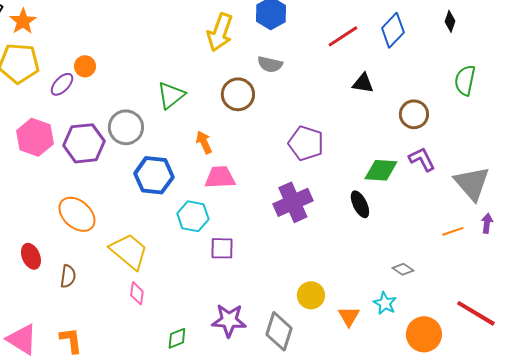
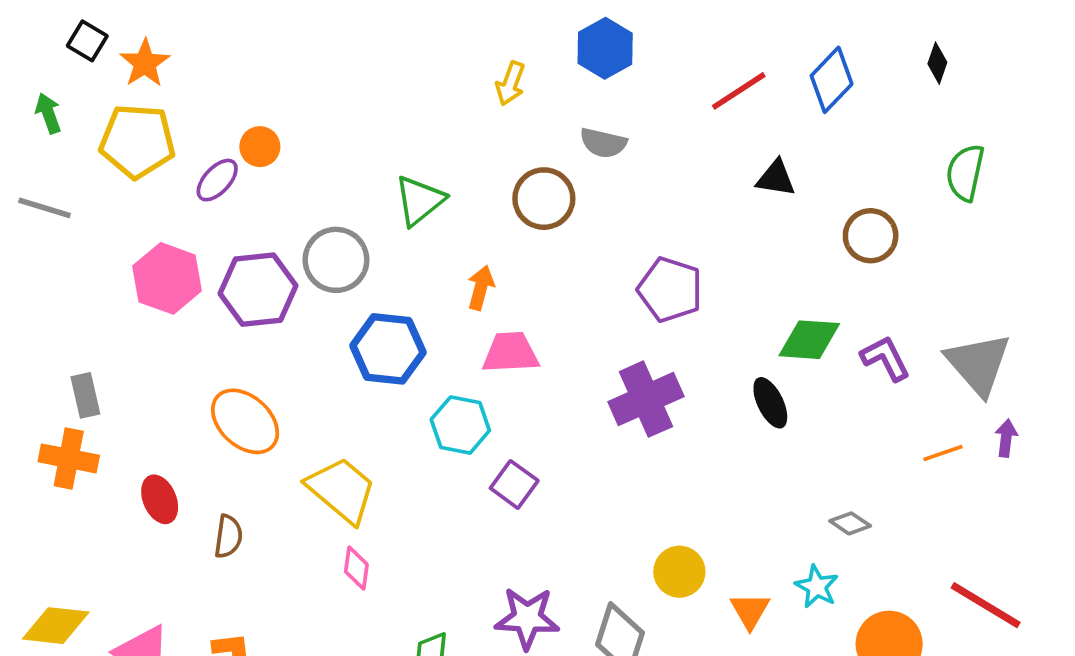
yellow arrow: (220, 32) -> (510, 84), size x0.6
orange arrow: (204, 142) -> (481, 288), turned 40
purple L-shape: (422, 159) -> (885, 358), moved
purple square: (222, 248) -> (514, 484), turned 35

